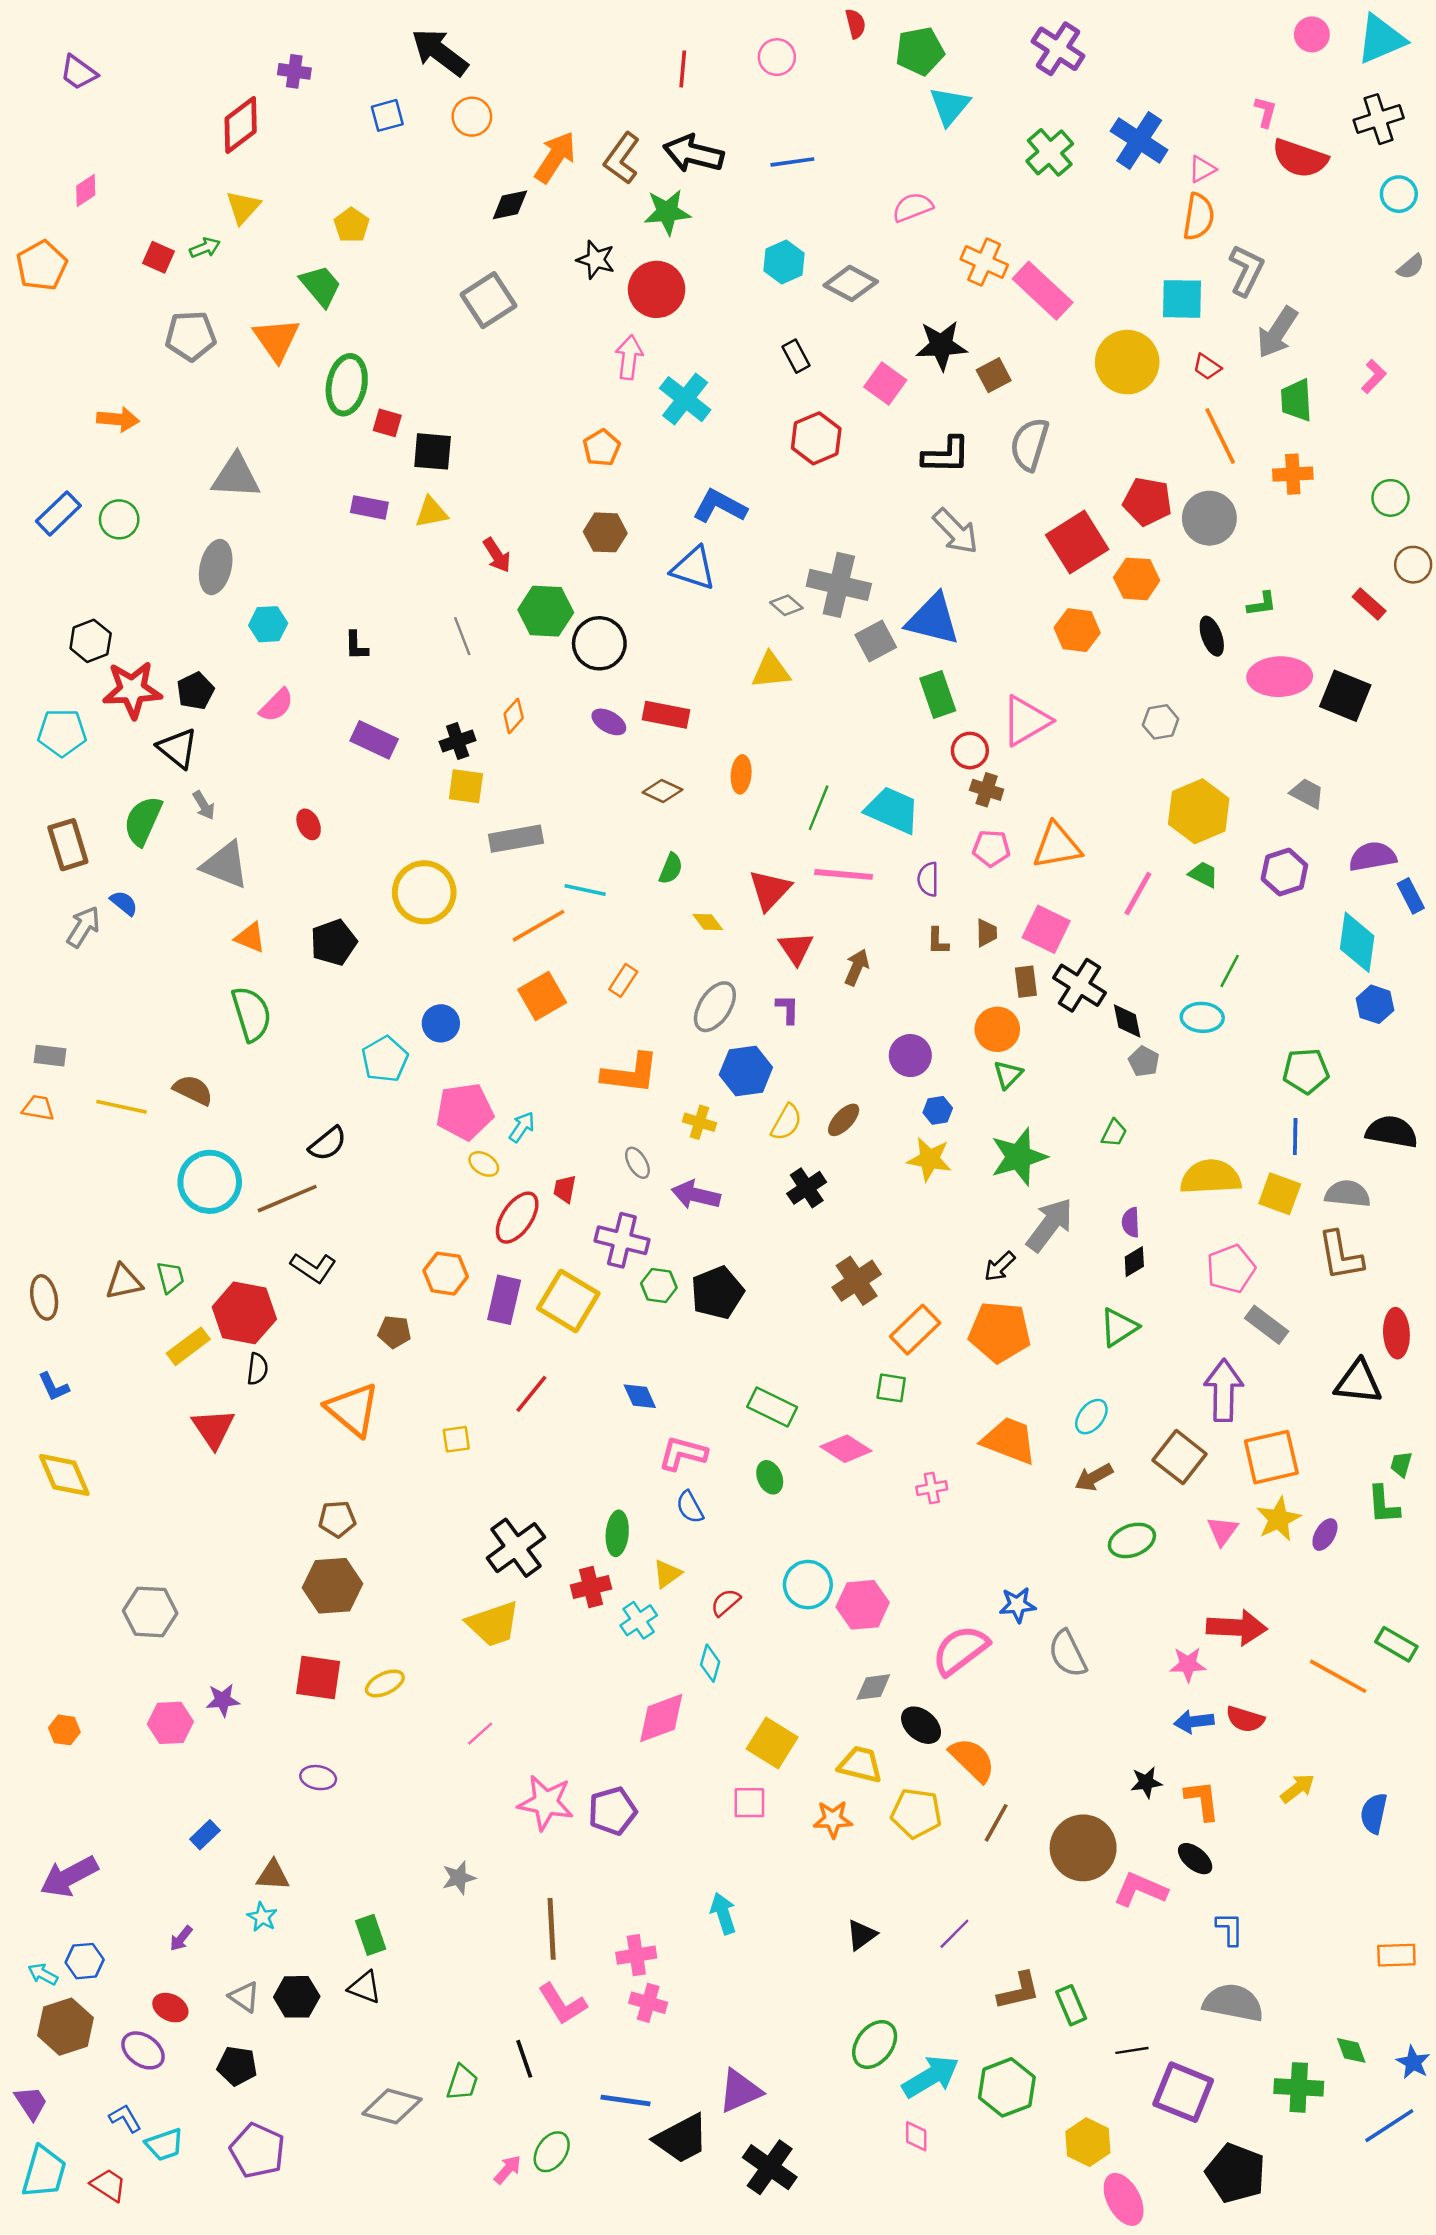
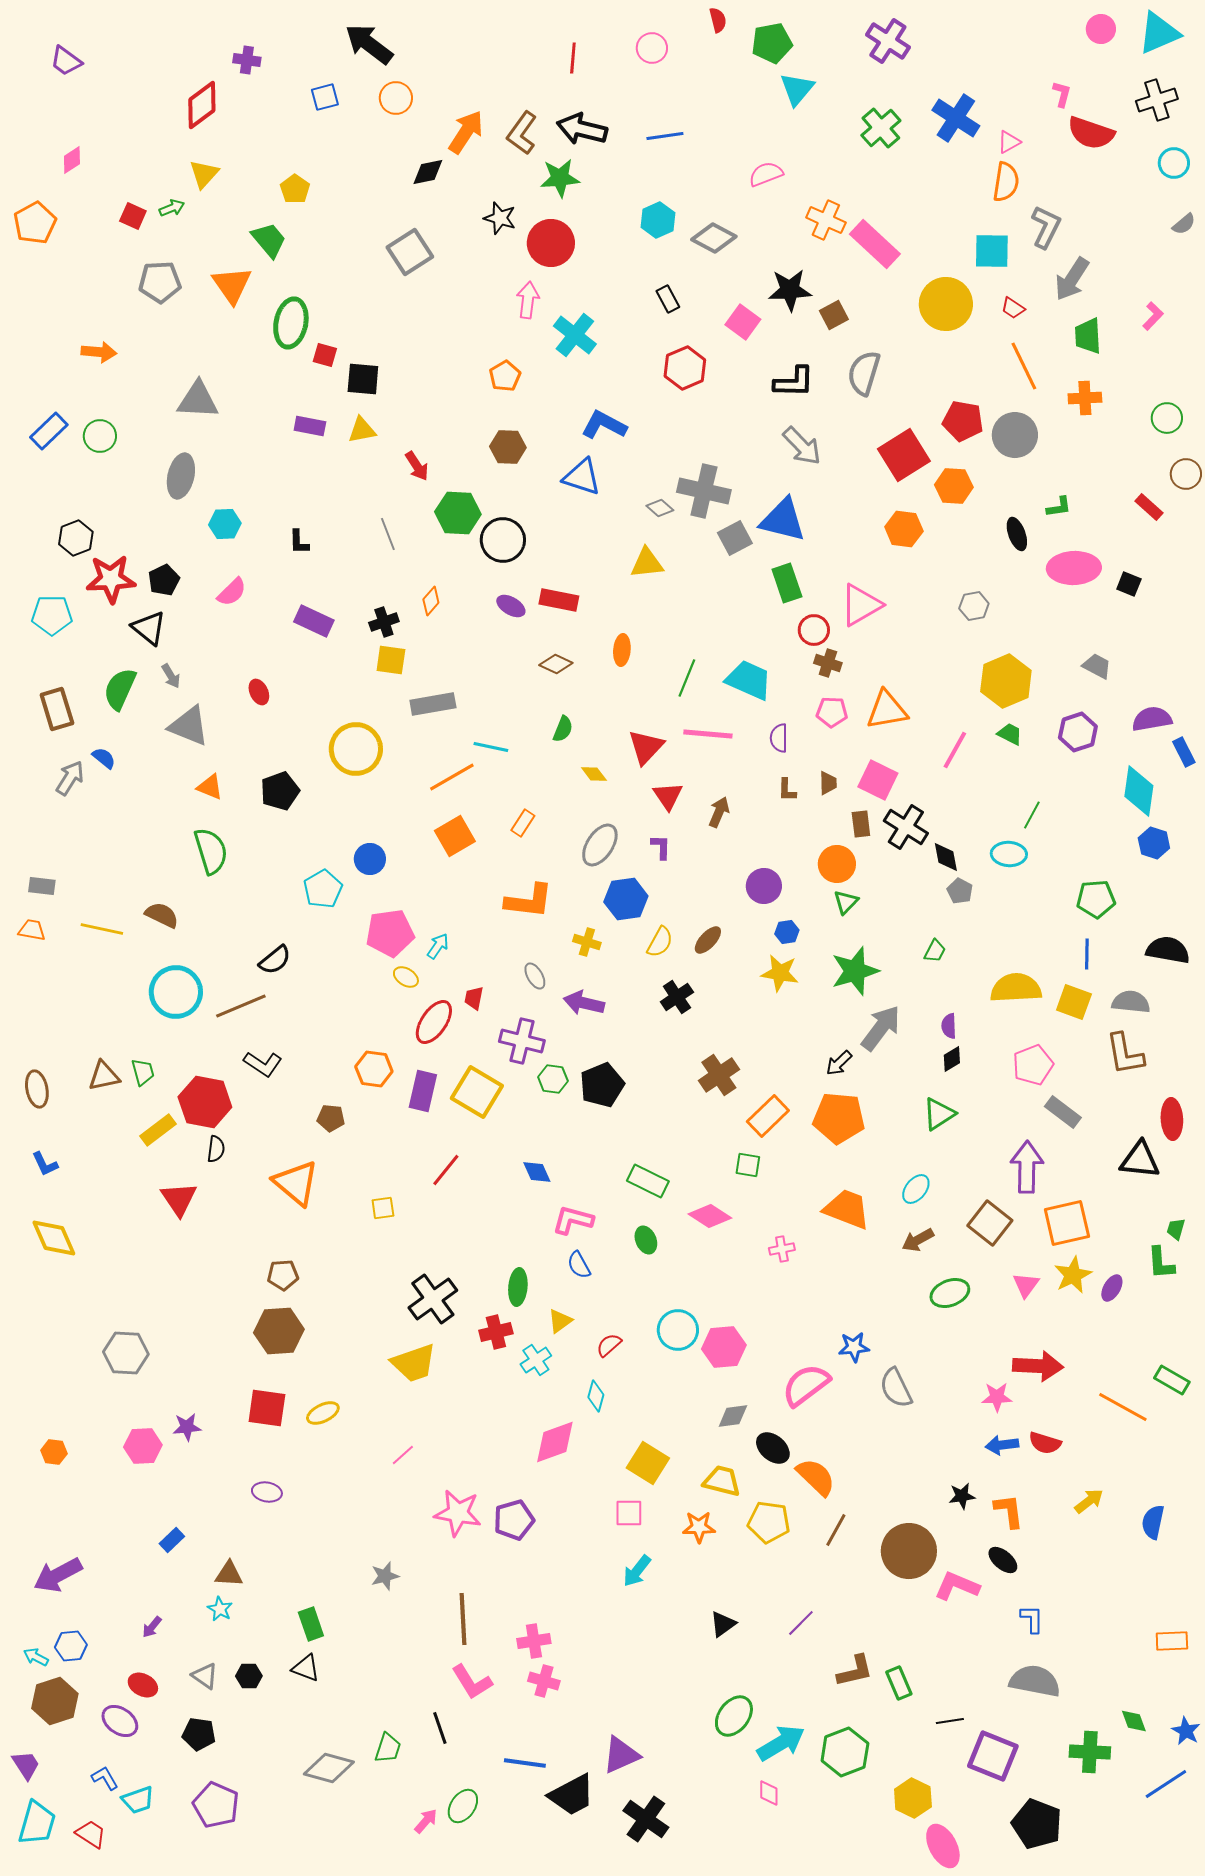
black square: (1345, 696) -> (1129, 584), size x0.6
cyan arrow: (723, 1913) -> (637, 1571), moved, turned -124
black hexagon: (297, 1997) -> (249, 1676), size x0.7

